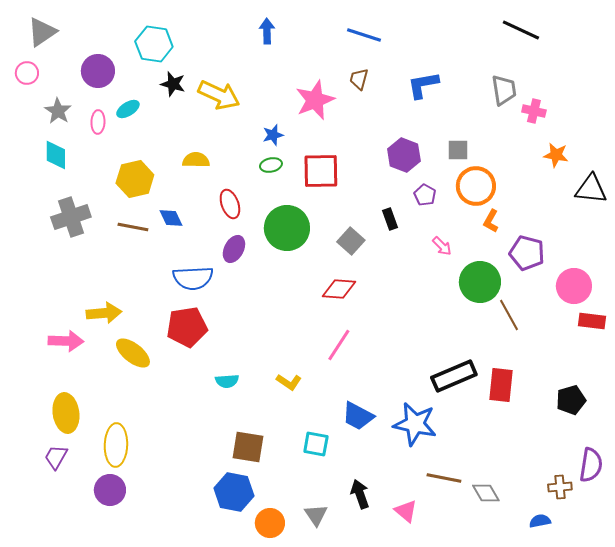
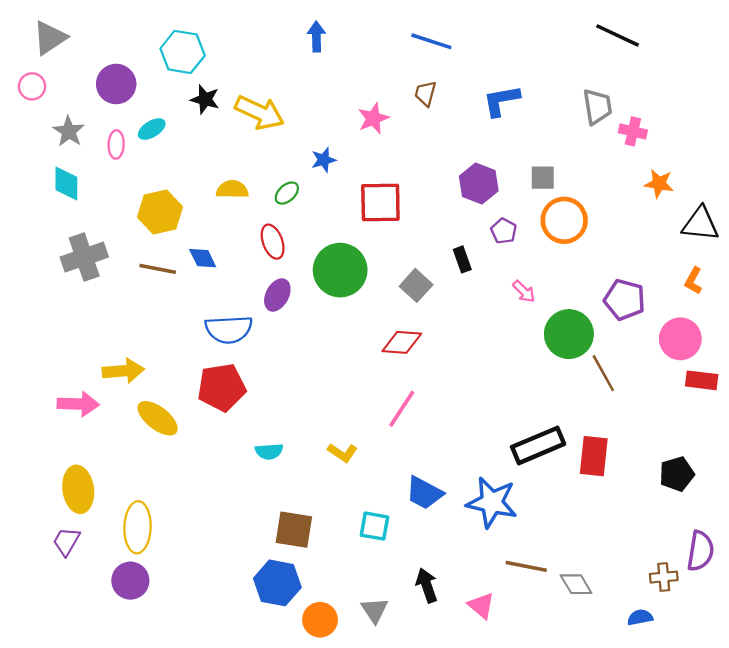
pink star: (315, 100) -> (373, 118), size x0.7
green ellipse: (271, 165) -> (287, 193), moved, turned -30
orange L-shape: (491, 221) -> (693, 281), moved

